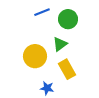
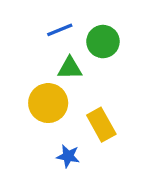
green triangle: (60, 44) -> (70, 68), moved, turned 35

